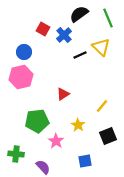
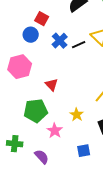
blue cross: (64, 35) -> (60, 41), moved
blue circle: (24, 52) -> (31, 35), moved
red triangle: (63, 94) -> (52, 85), moved, turned -40

